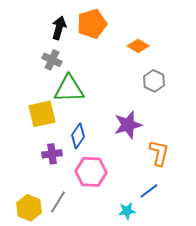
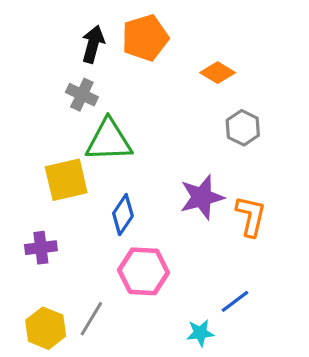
orange L-shape: (159, 153) -> (251, 216), moved
purple cross: (52, 154) -> (41, 248), moved

